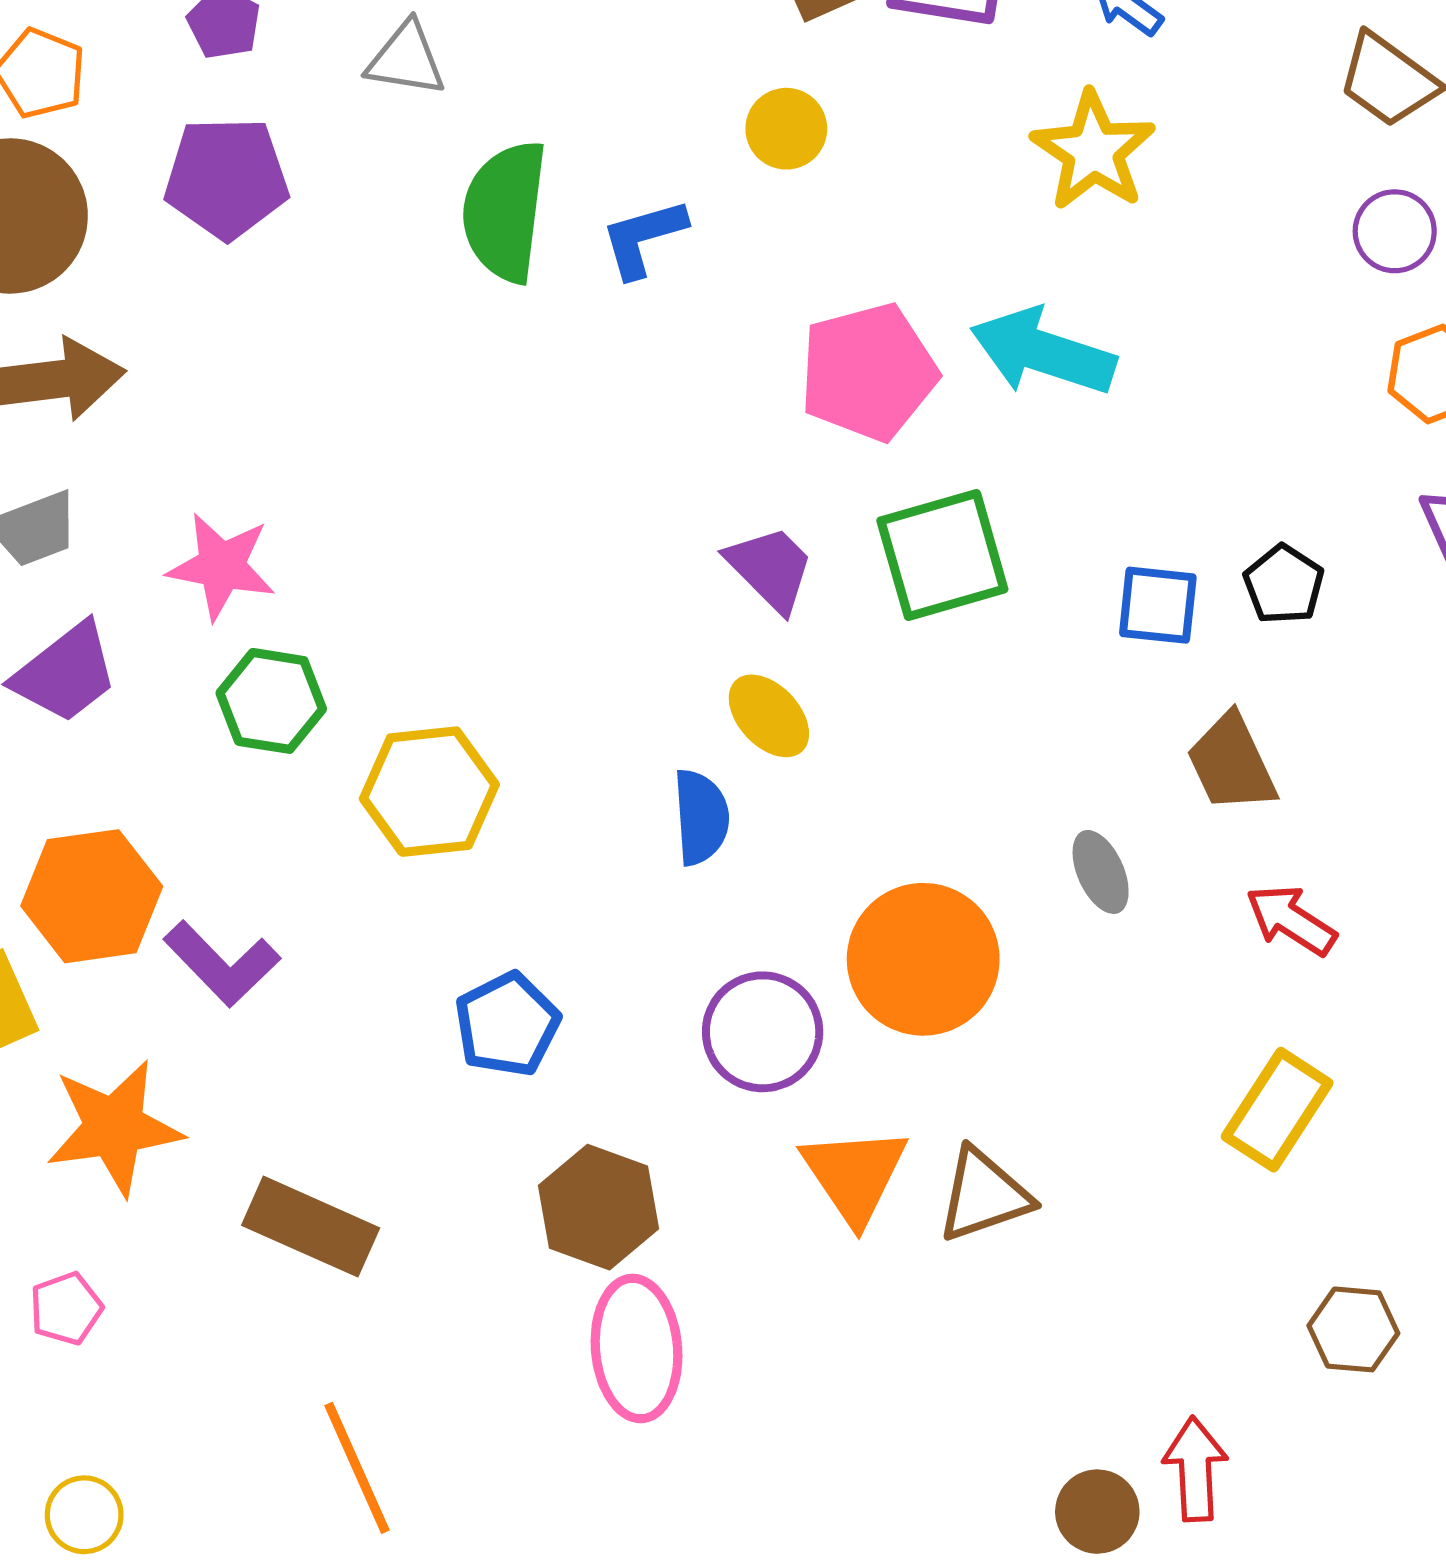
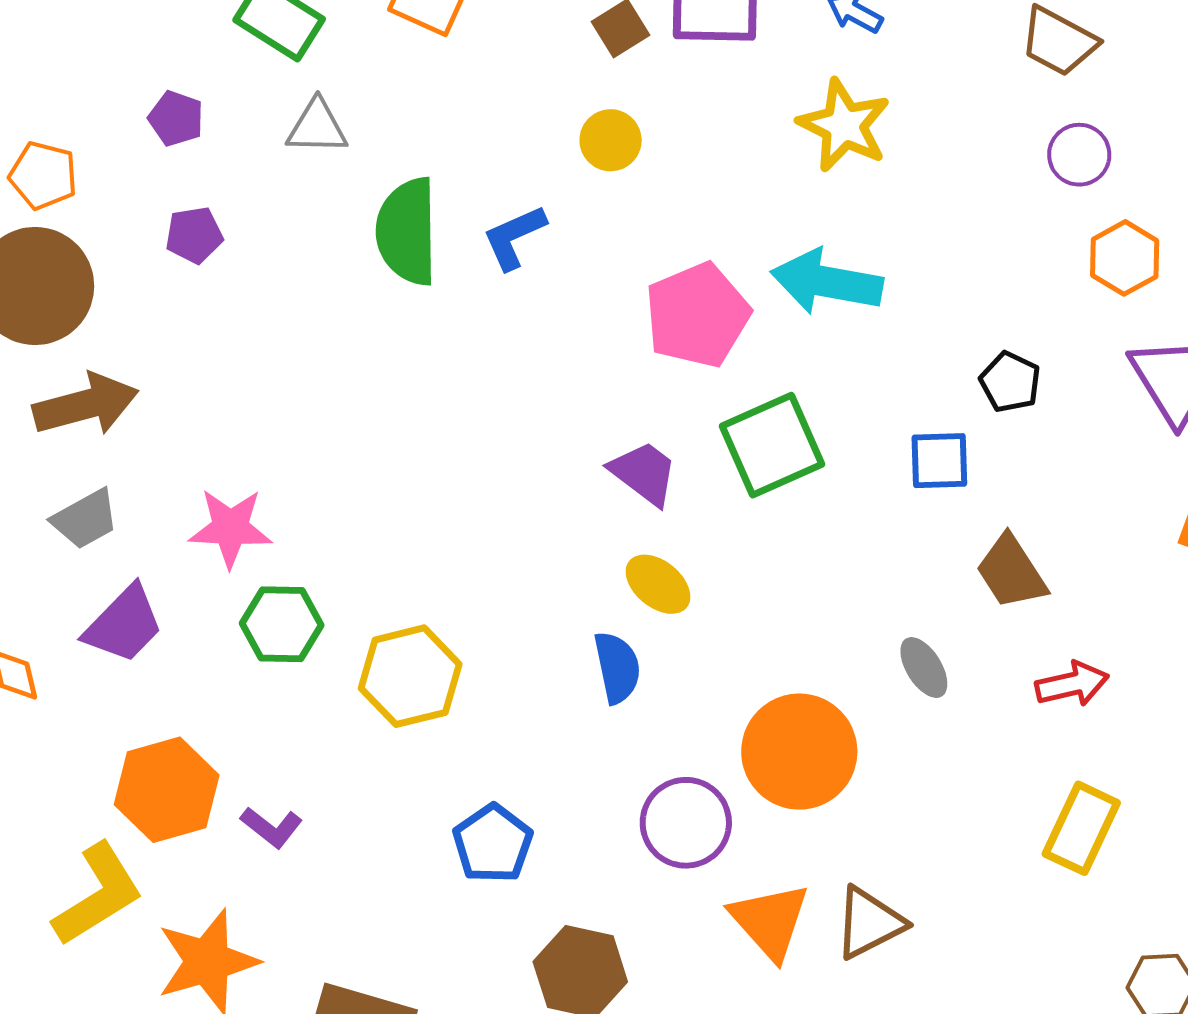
purple pentagon: (227, 178) -> (194, 235), size x0.6
black pentagon: (1284, 585) -> (1010, 382), moved
red arrow: (1291, 920) -> (1072, 684), turned 142
purple L-shape: (222, 964) -> (272, 827), size x0.7

